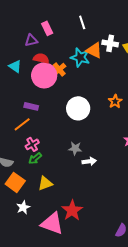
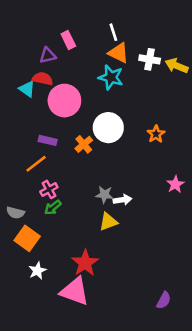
orange triangle: (94, 50) -> (119, 53), moved
red semicircle: (41, 58) -> (43, 79), moved
orange cross: (59, 69) -> (84, 144), moved
white circle: (78, 108) -> (108, 128), moved
white arrow: (89, 161) -> (122, 200), moved
yellow triangle: (45, 183) -> (108, 222), moved
red star: (72, 210) -> (85, 263), moved

